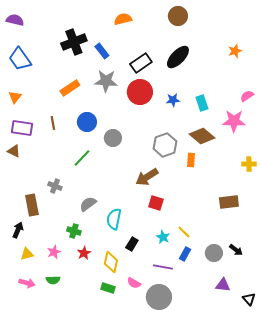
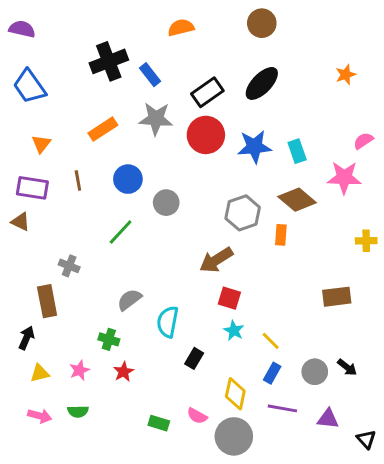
orange triangle: (15, 97) -> (41, 144), moved
blue star: (173, 100) -> (254, 147), size x1.6
gray cross: (55, 186) -> (69, 266), moved
cyan star: (163, 237) -> (234, 331), moved
yellow diamond: (111, 262) -> (235, 394), moved
purple line: (163, 267) -> (282, 408), moved

